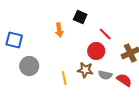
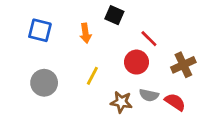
blue square: (14, 40) -> (40, 30), moved
brown star: (85, 70) -> (121, 102), moved
yellow line: (64, 78) -> (92, 76), moved, turned 40

